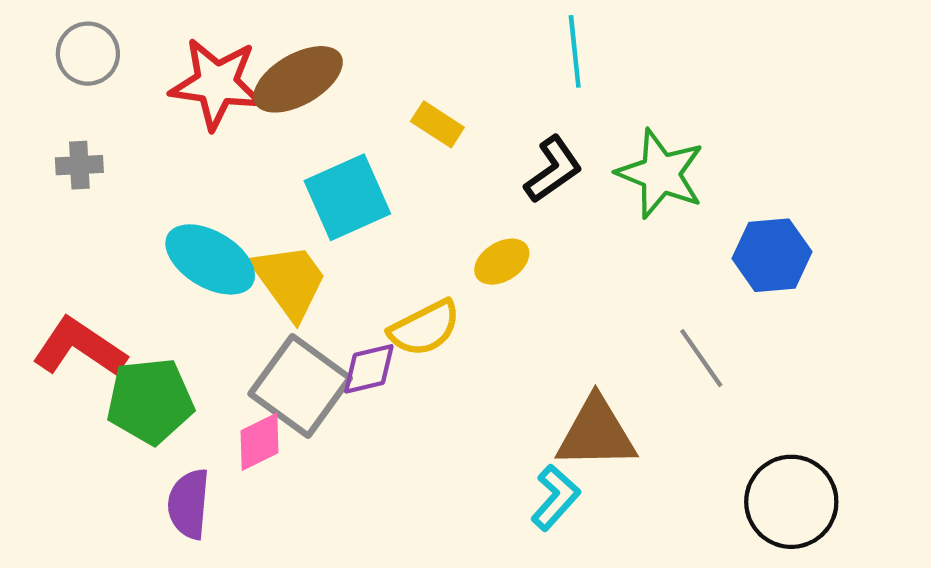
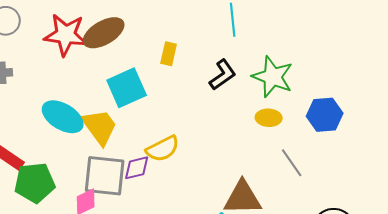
yellow rectangle: (437, 124) -> (169, 54), turned 70
yellow ellipse: (502, 262) -> (269, 118), moved, turned 35
gray square: (300, 386) -> (105, 176), turned -30

